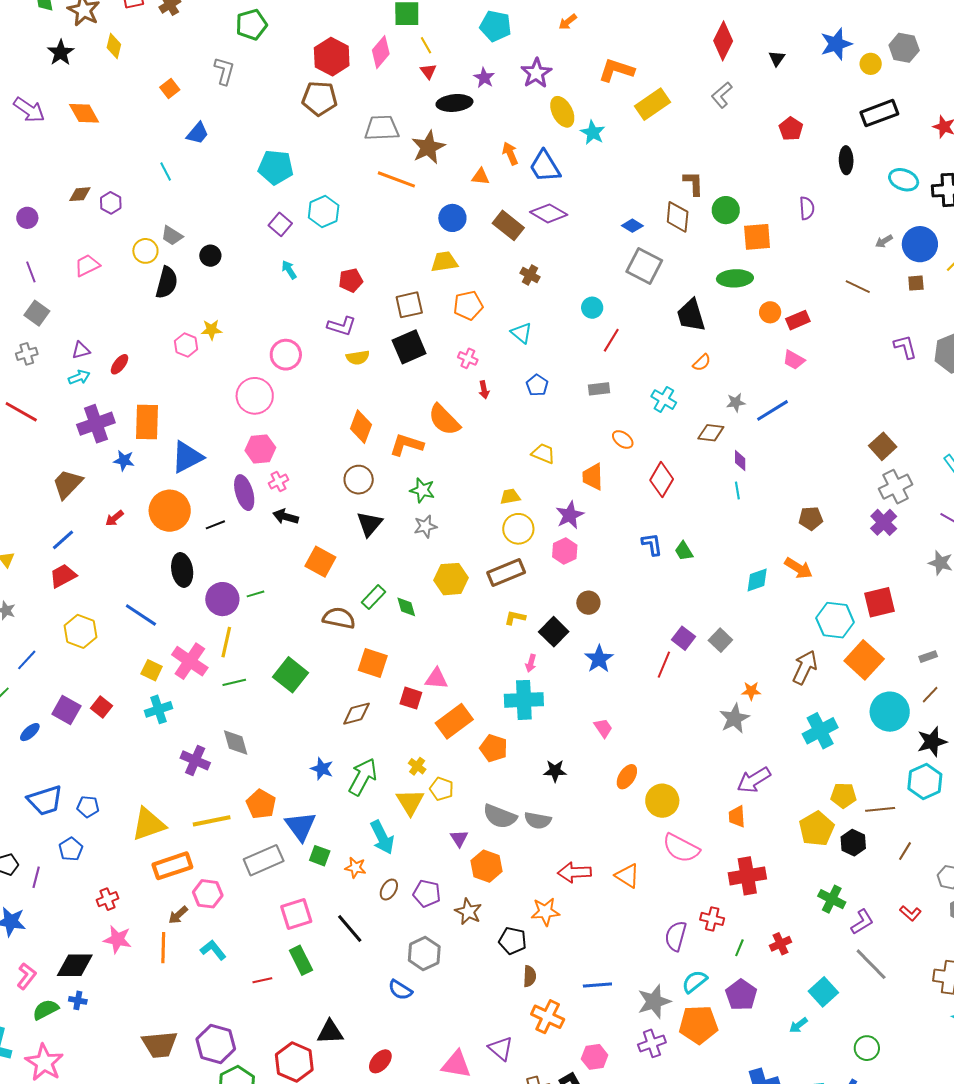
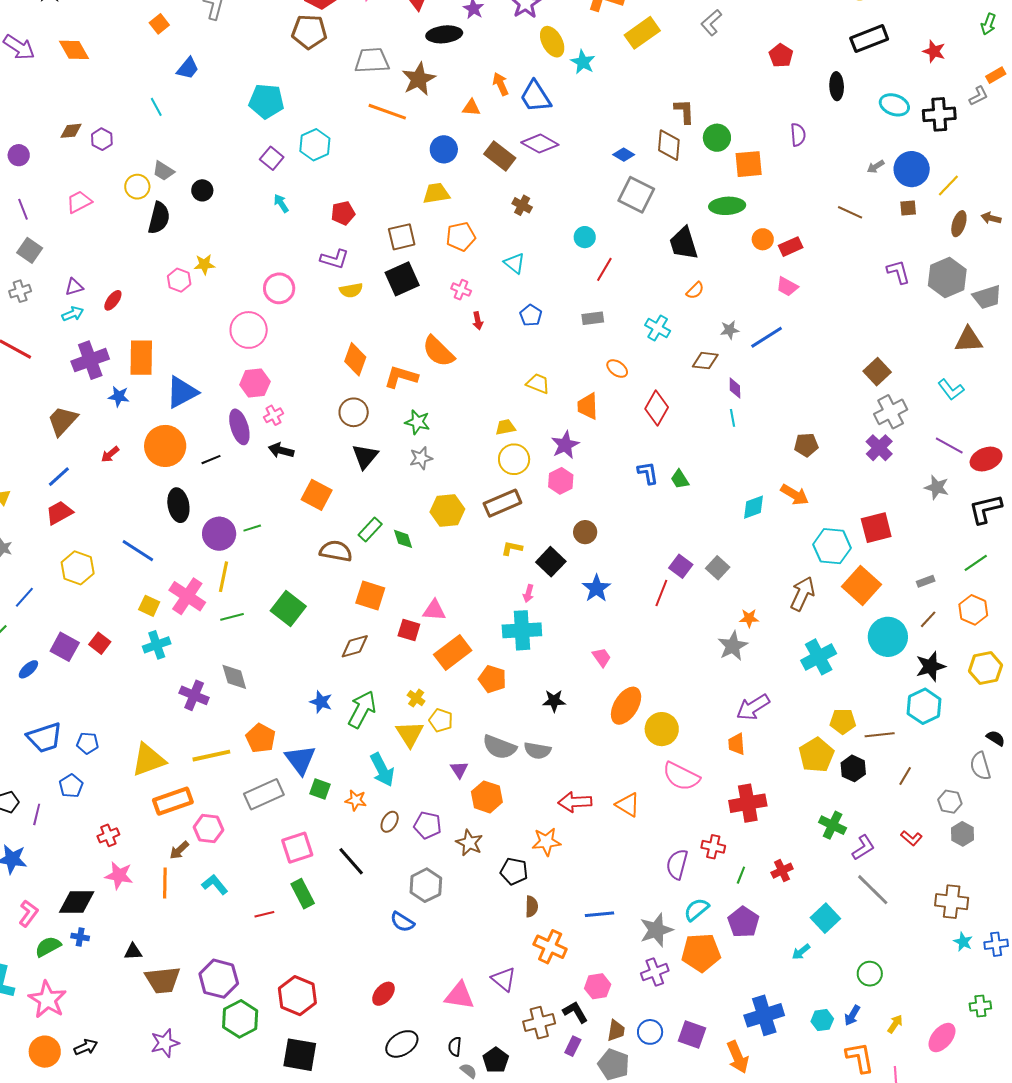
orange ellipse: (627, 777) -> (626, 706), size x1.5
black triangle: (330, 1032) -> (133, 952), moved, size x0.7

